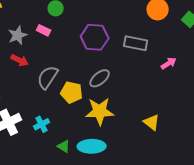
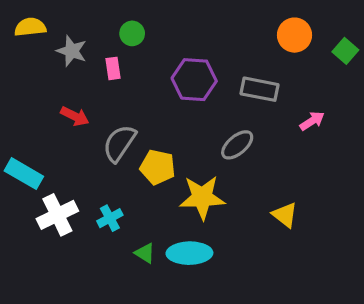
pink rectangle: (44, 30) -> (113, 68), turned 56
gray star: (18, 35) -> (72, 51), moved, turned -30
gray ellipse: (100, 78) -> (237, 145), moved

